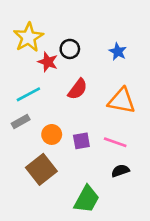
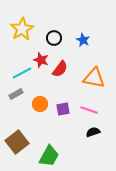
blue star: (118, 52) -> (83, 40), moved
red star: (48, 62) -> (41, 60), moved
brown square: (41, 169) -> (17, 142), moved
green trapezoid: (87, 199) -> (49, 156), moved

